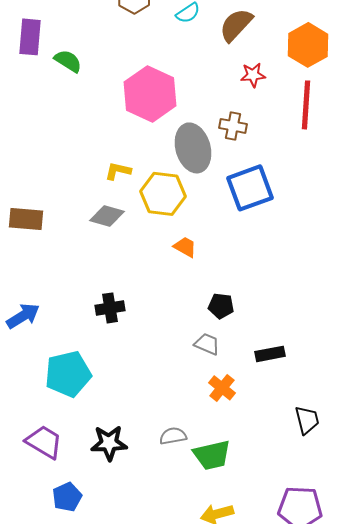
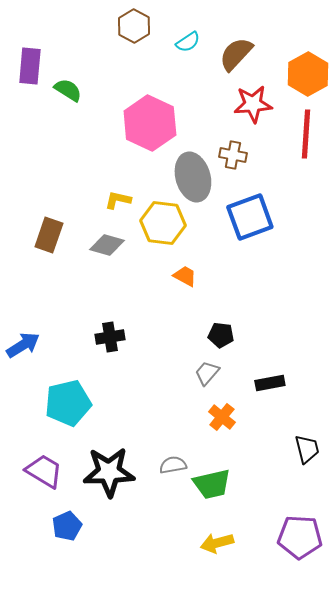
red star: (253, 75) -> (253, 104), size x1.5
brown rectangle: (26, 219) -> (49, 235), moved, turned -76
gray trapezoid: (207, 344) -> (207, 373), turned -72
black star: (109, 443) -> (109, 472), size x1.4

